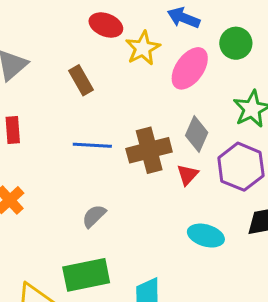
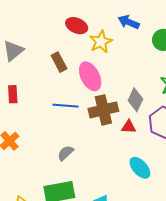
pink ellipse: (190, 68) -> (90, 76), moved, turned -64
red triangle: (188, 175) -> (129, 127), turned 49
cyan ellipse: (206, 236) -> (140, 168), turned 30

